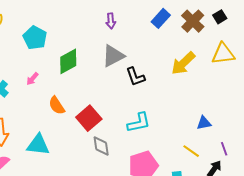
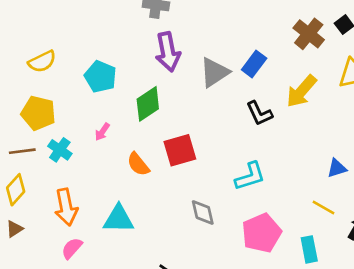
blue rectangle: (161, 18) -> (254, 64), moved
purple arrow: (111, 21) -> (168, 52), moved, size x1.8
gray triangle: (113, 56) -> (214, 72), moved
black L-shape: (135, 77) -> (259, 113), moved
red square: (89, 118) -> (180, 150), moved, turned 30

